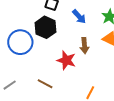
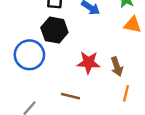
brown arrow: (84, 46) -> (117, 67), moved

